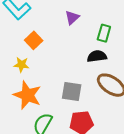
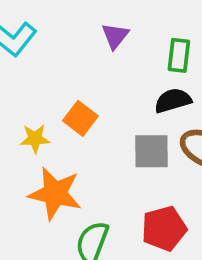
orange square: (34, 40) -> (80, 118), moved
gray square: (72, 91) -> (152, 151), moved

